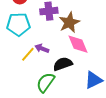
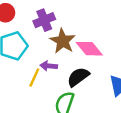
brown star: (69, 22) -> (63, 41), moved

